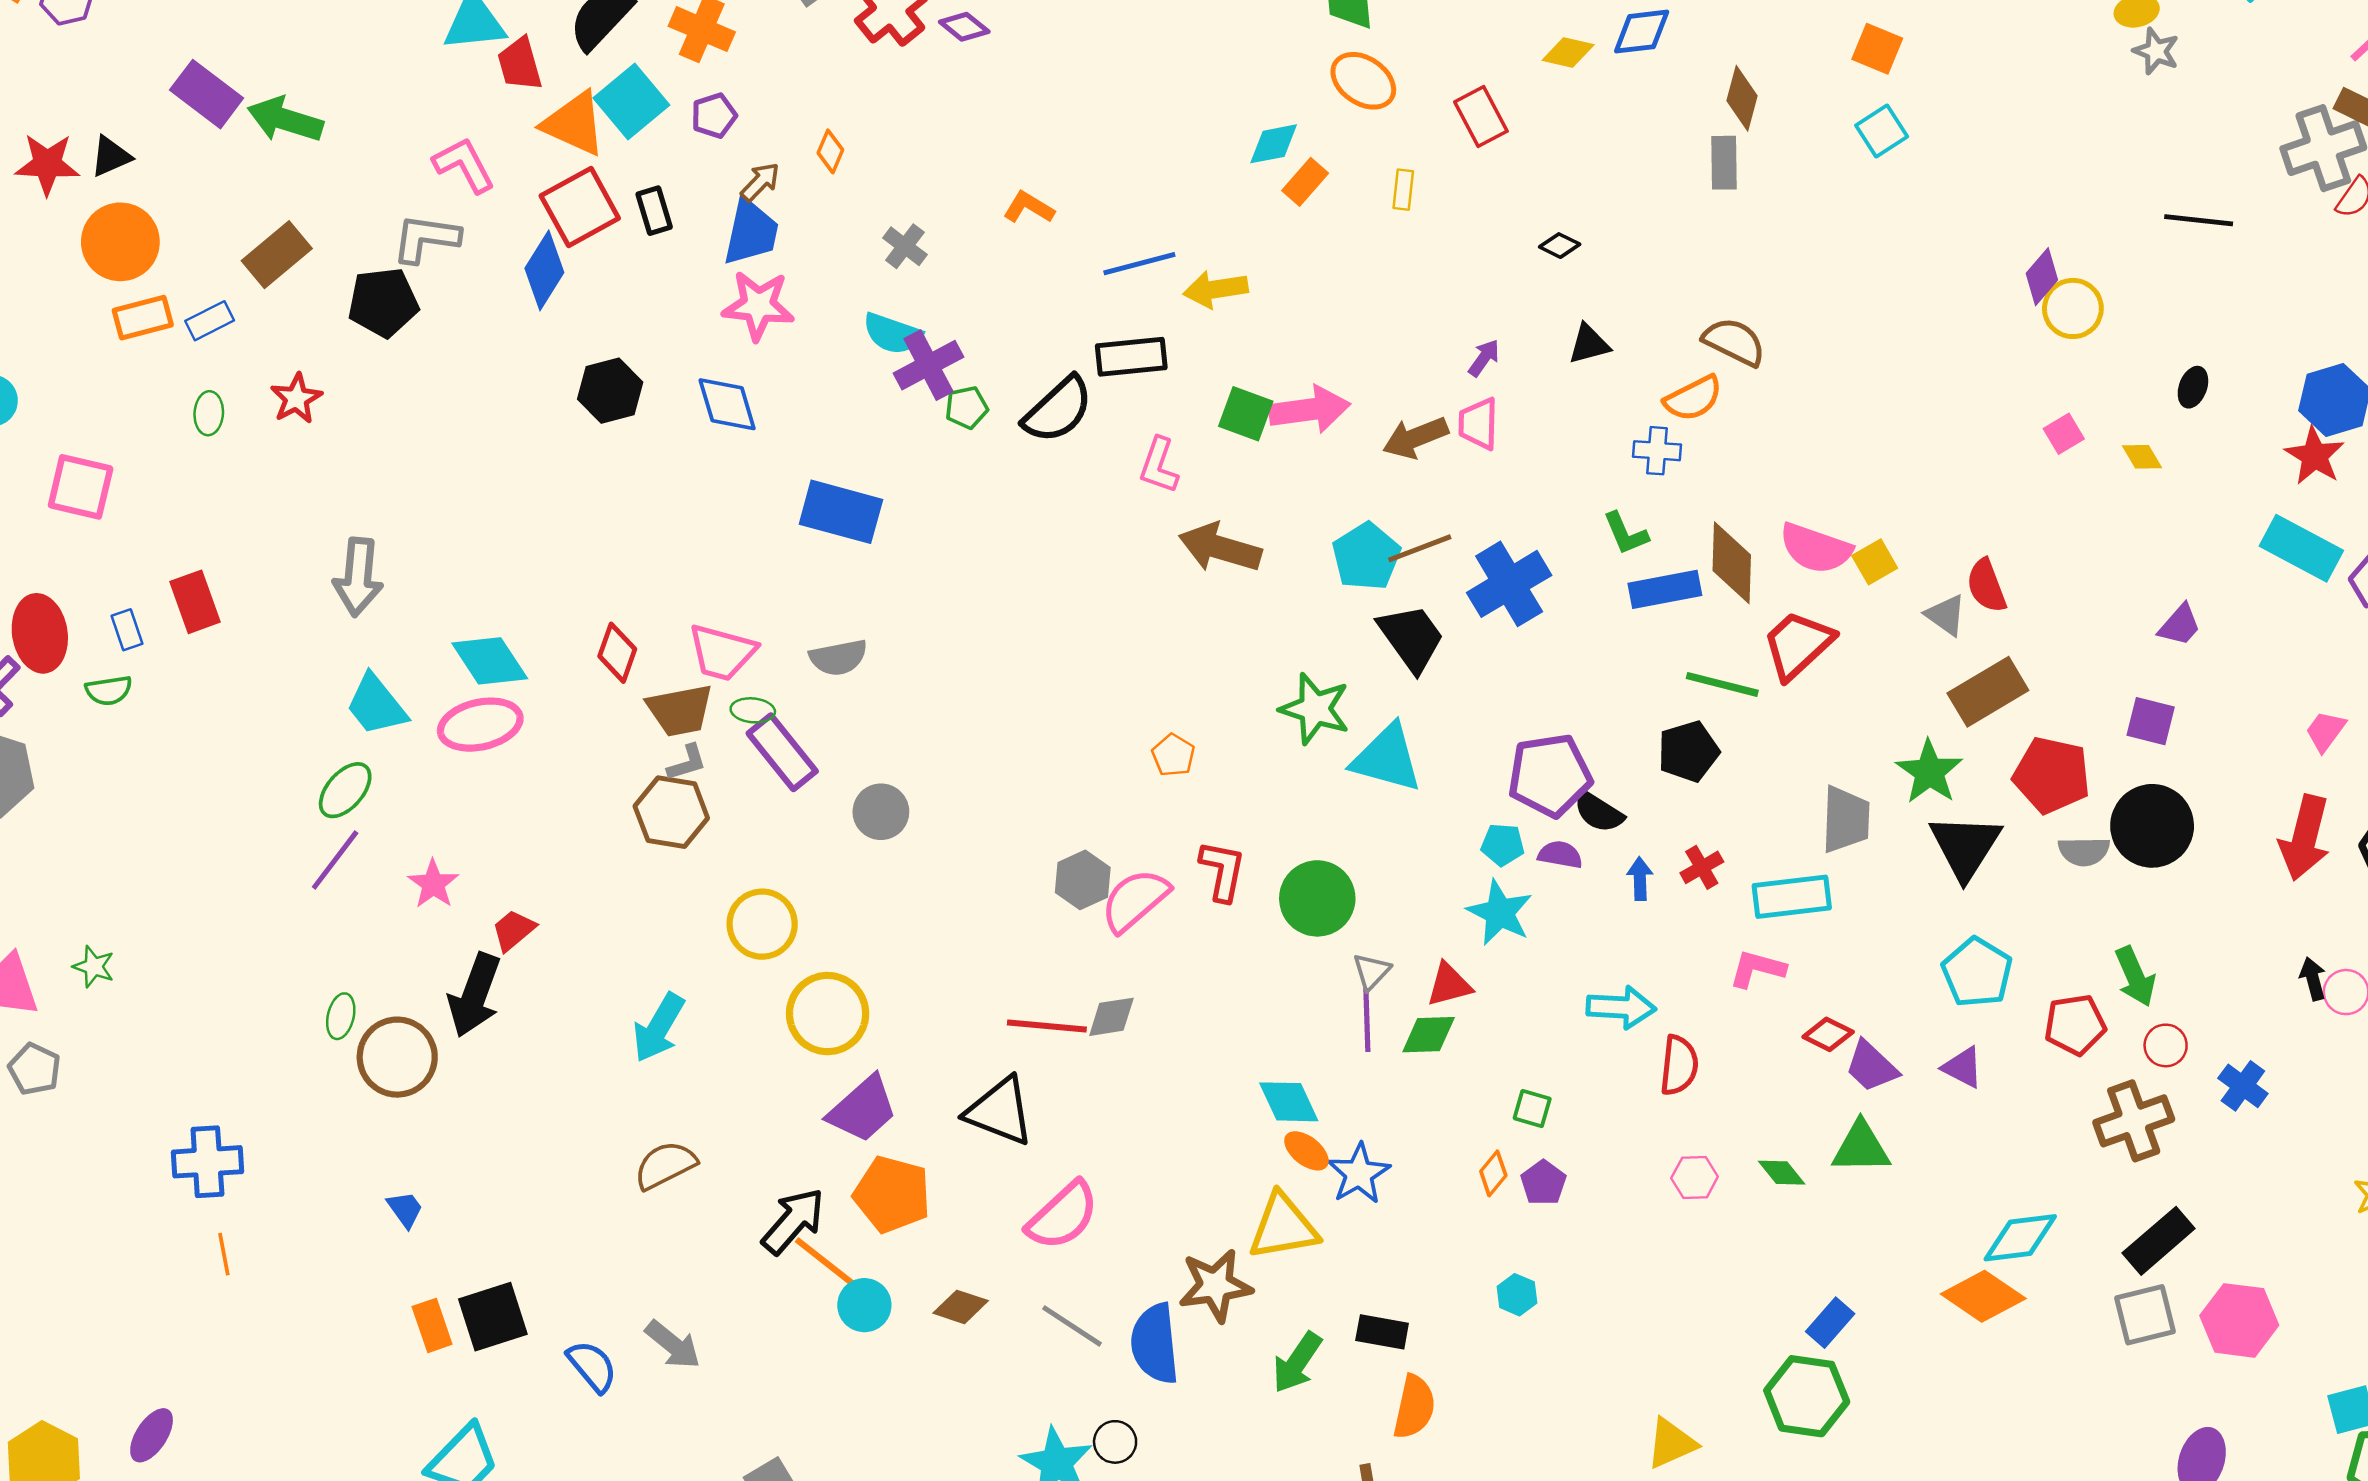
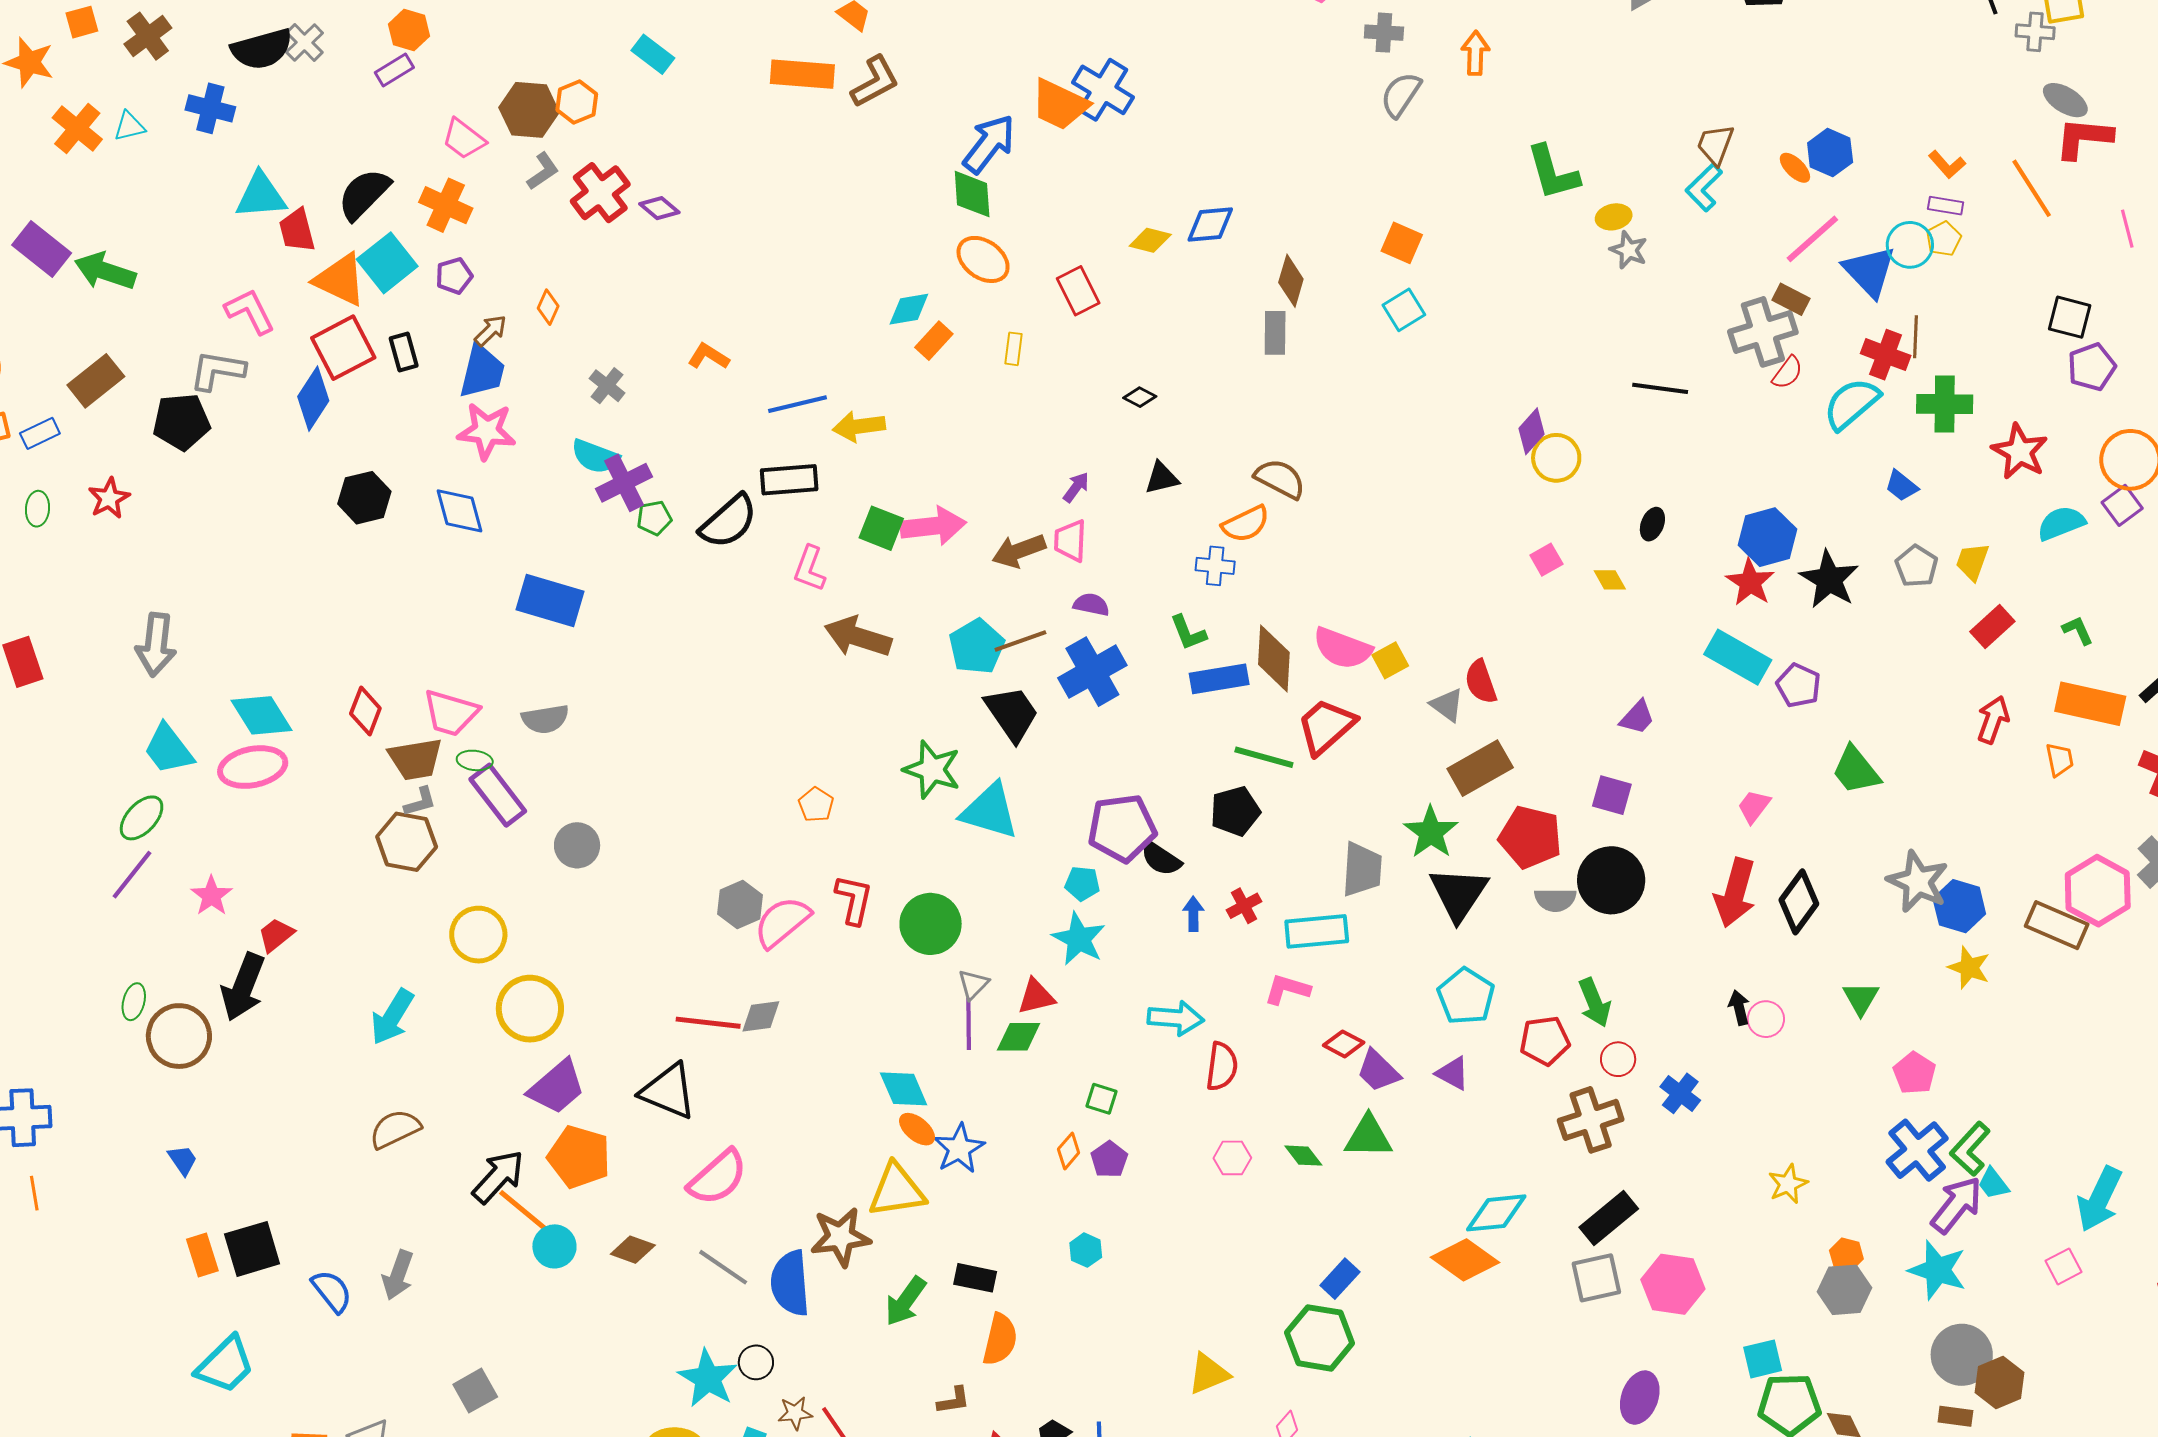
purple semicircle: (1560, 855) -> (1091, 605), moved
gray arrow: (673, 1345) -> (398, 1275), turned 69

